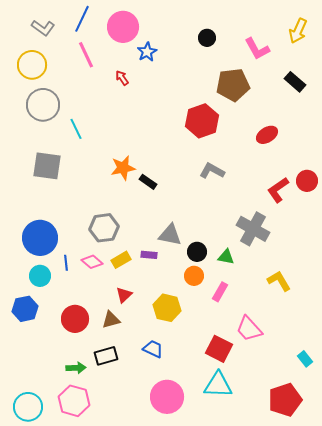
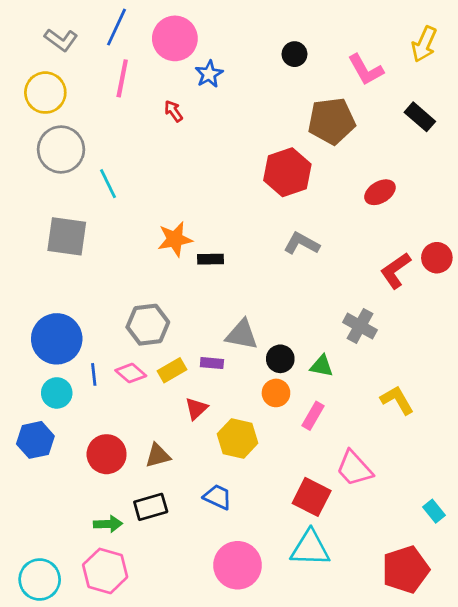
pink line: (86, 55) -> (122, 78), turned 36
black rectangle: (148, 182) -> (210, 259), turned -36
gray cross: (253, 229) -> (360, 326), size x0.7
red triangle: (124, 295) -> (196, 409), moved

